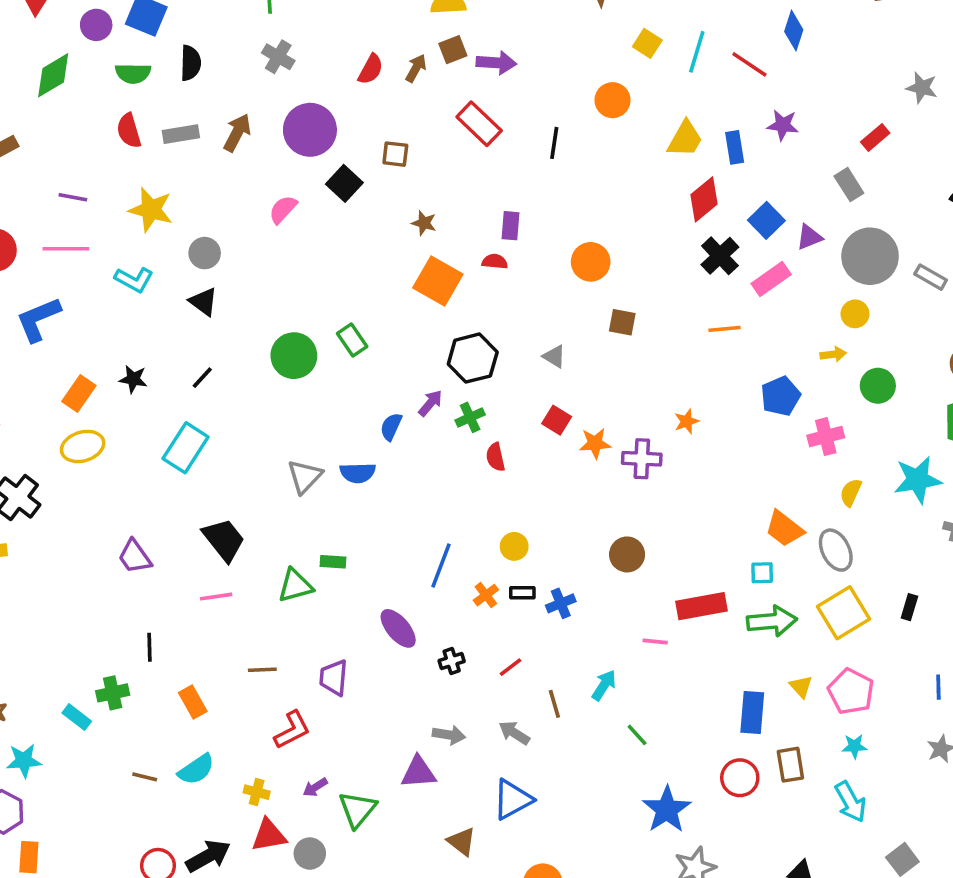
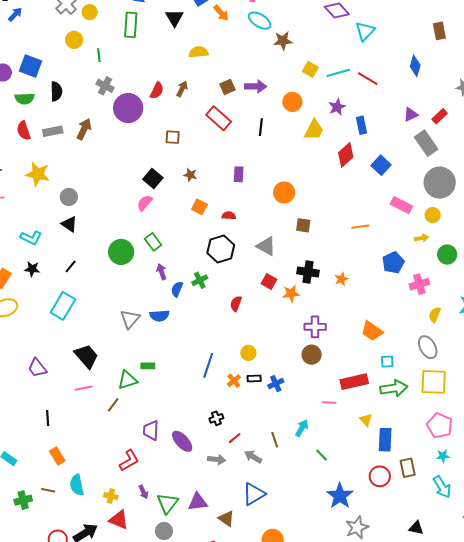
blue diamond: (794, 31) -> (415, 66), moved
brown square: (453, 50) -> (227, 87), moved
cyan line: (697, 52) -> (338, 73), turned 60
purple arrow: (496, 63) -> (256, 86), moved
purple star: (783, 125) -> (337, 107), moved, turned -30
purple circle: (310, 130) -> (128, 108), moved
yellow trapezoid: (685, 139) -> (314, 130), moved
black square: (344, 183) -> (153, 179), moved
gray rectangle: (849, 185) -> (426, 143), size x1.4
pink semicircle: (283, 209) -> (145, 203), moved
purple triangle: (809, 237) -> (411, 115), moved
black cross: (720, 256) -> (308, 272), moved, turned -35
red semicircle: (495, 262) -> (229, 216), moved
pink rectangle: (771, 279) -> (401, 205), moved, turned 65
cyan L-shape: (134, 280) -> (31, 238), moved
orange square: (438, 281) -> (199, 207), size x0.6
gray triangle: (554, 356) -> (266, 246), size x1.5
purple arrow: (430, 403) -> (161, 272), moved, turned -56
green cross: (470, 417) -> (200, 280), moved
red semicircle: (495, 457) -> (236, 304), turned 35
purple cross: (642, 459) -> (315, 327), moved
orange trapezoid: (784, 529) -> (372, 331), moved
yellow square: (844, 613) -> (434, 382), turned 36
purple ellipse: (398, 628) -> (182, 441), moved
red line: (510, 667) -> (235, 438), moved
brown line: (262, 670) -> (113, 405), moved, turned -49
yellow triangle: (801, 687) -> (366, 420), moved
green cross: (113, 693) -> (23, 500), moved
orange rectangle: (193, 702) -> (57, 456), moved
cyan semicircle: (196, 769) -> (77, 485), turned 115
purple triangle: (418, 772) -> (198, 502), moved
purple arrow: (315, 787) -> (143, 492), turned -80
red triangle: (269, 835) -> (119, 520), turned 35
gray circle: (310, 854) -> (164, 531), moved

